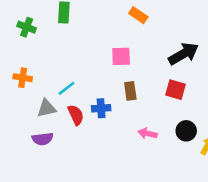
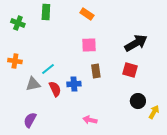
orange rectangle: (138, 15) -> (87, 14), moved
pink arrow: (148, 134) -> (90, 120), moved
purple semicircle: (43, 139) -> (30, 120), moved, turned 126

